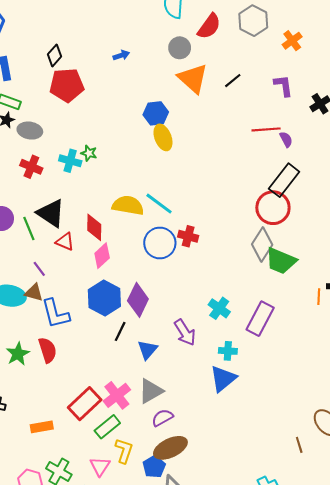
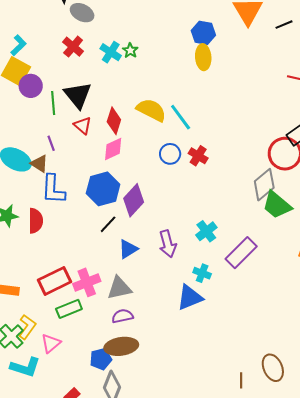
blue circle: (160, 243) -> (170, 154), size x0.7
yellow L-shape: (124, 451) -> (27, 327), moved

